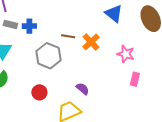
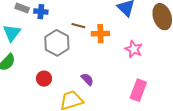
orange cross: (91, 42) -> (100, 34), turned 36
pink rectangle: (135, 79) -> (138, 90), moved, size x1.5

